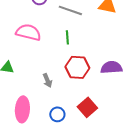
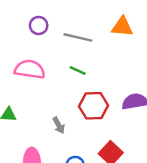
green line: (67, 37) -> (78, 71), turned -56

